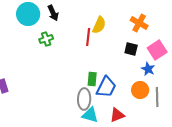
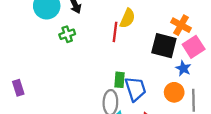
orange cross: (139, 23) -> (181, 25), moved
black square: (131, 49) -> (164, 46), size x1.6
blue trapezoid: (106, 87) -> (135, 89), turned -45

